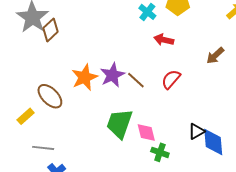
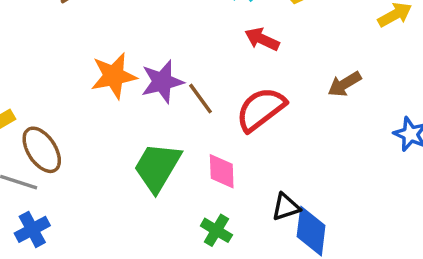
red semicircle: (171, 79) -> (261, 109), size x1.4
brown ellipse: (50, 96) -> (42, 150), moved
pink diamond: (146, 132) -> (222, 171), moved

